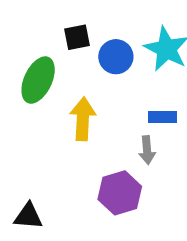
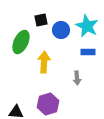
blue rectangle: (163, 117) -> (88, 52), moved
purple hexagon: (120, 193) -> (48, 104), moved

